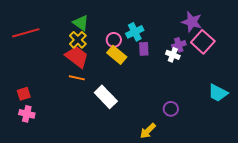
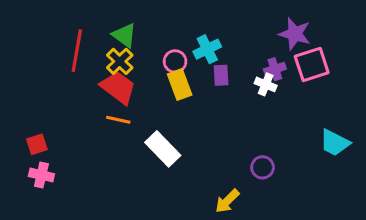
red line: (26, 33) -> (77, 51), moved, turned -64
pink square: (203, 42) -> (312, 64), turned 30
yellow rectangle: (117, 55) -> (180, 84), turned 30

